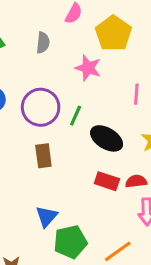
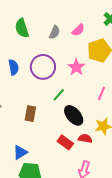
gray semicircle: (43, 43) -> (55, 32), moved
purple circle: (41, 107) -> (43, 67), moved
red semicircle: (136, 181) -> (85, 138), moved

